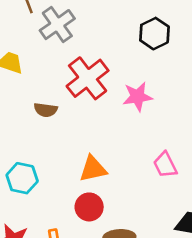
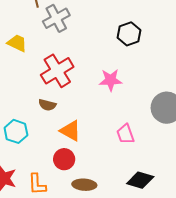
red cross: (88, 78) -> (57, 71), moved
brown semicircle: (46, 110) -> (47, 105), moved
orange triangle: (93, 169) -> (70, 131), turned 35

